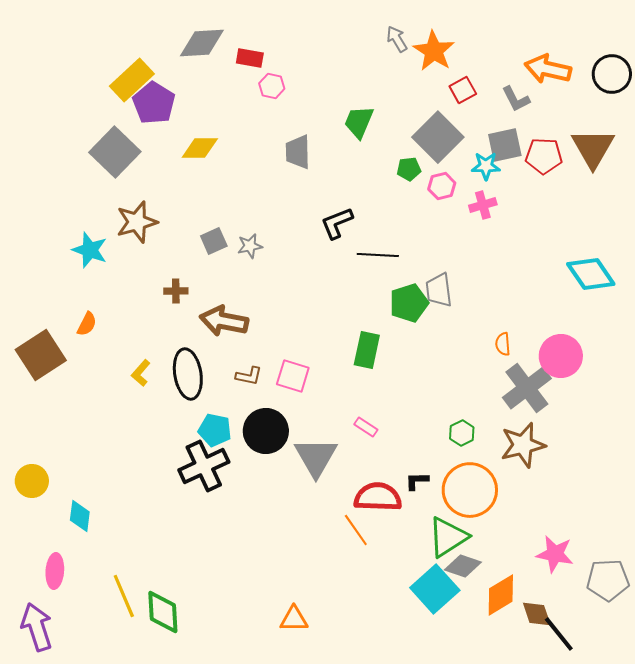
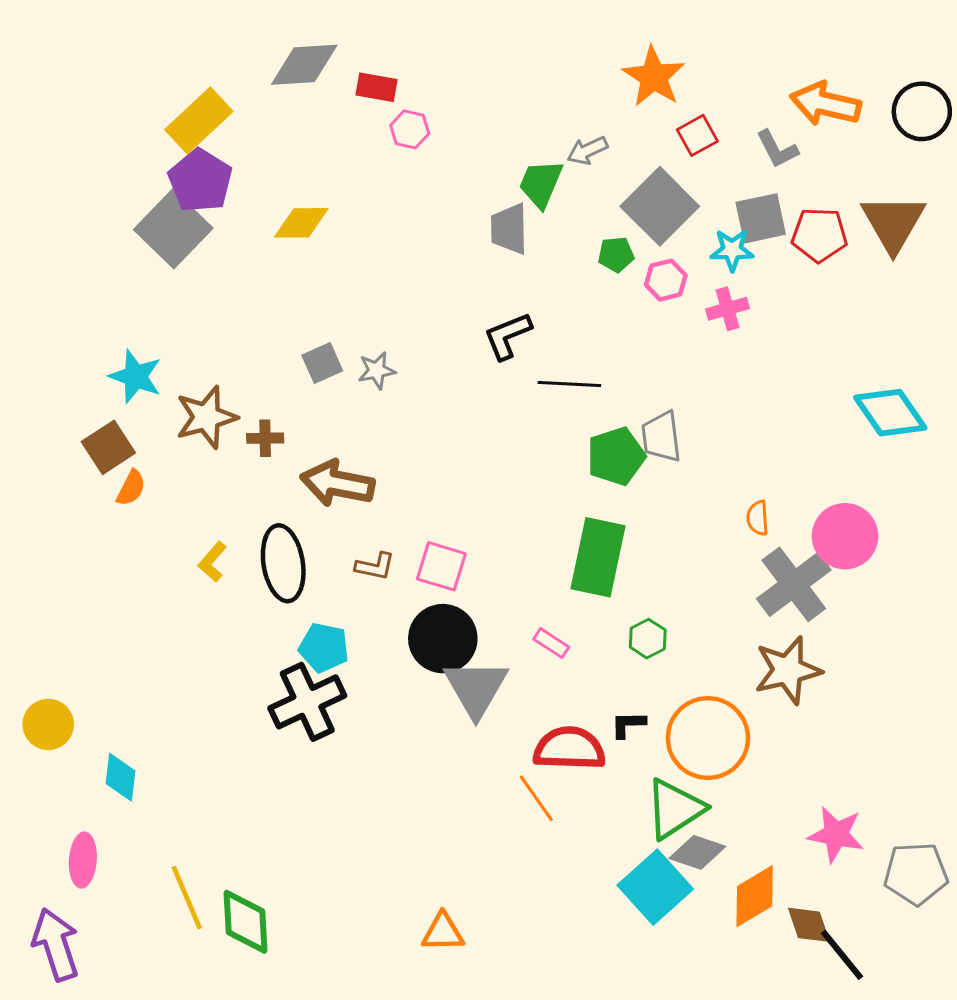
gray arrow: (397, 39) -> (587, 151), moved, turned -84
purple pentagon: (154, 103) -> (200, 181), moved
gray trapezoid: (298, 152) -> (509, 229), moved
brown star: (137, 222) -> (206, 417), moved
green rectangle: (367, 350) -> (598, 557), moved, size x1.4
brown square: (41, 355) -> (108, 447), moved, size x0.7
black circle: (266, 431) -> (443, 639), moved
green hexagon: (462, 433) -> (648, 639), moved

